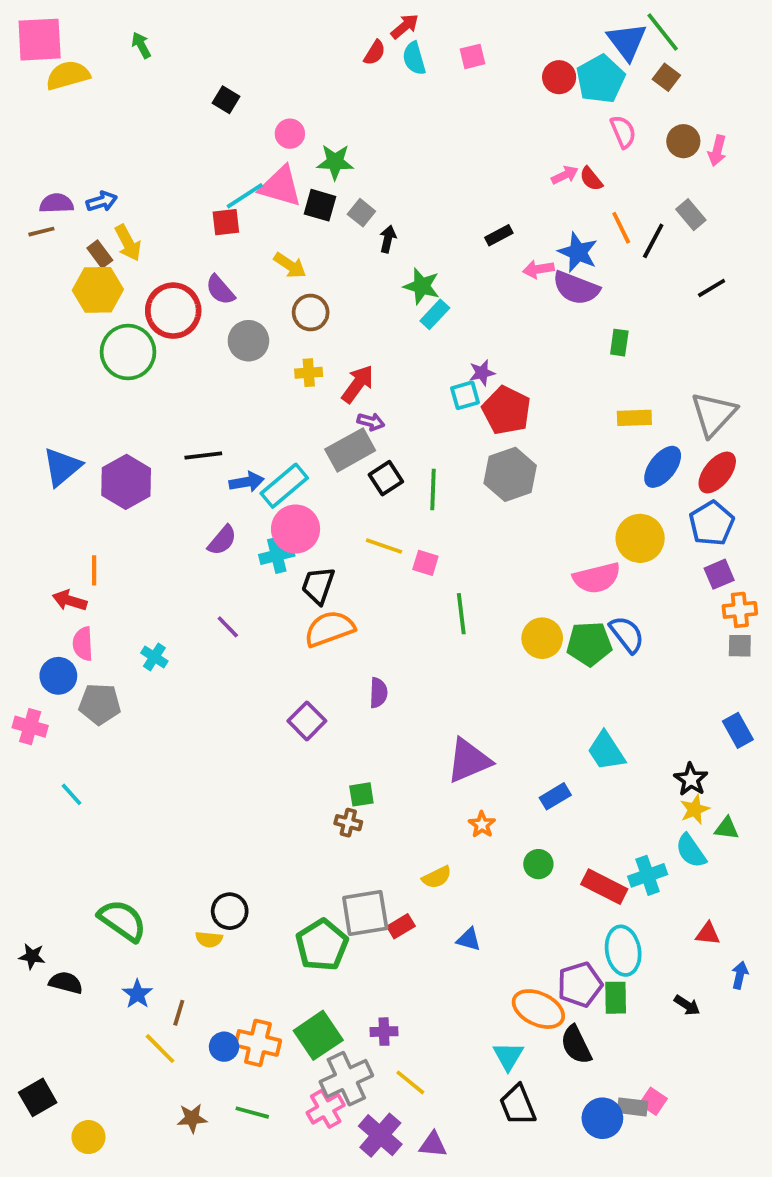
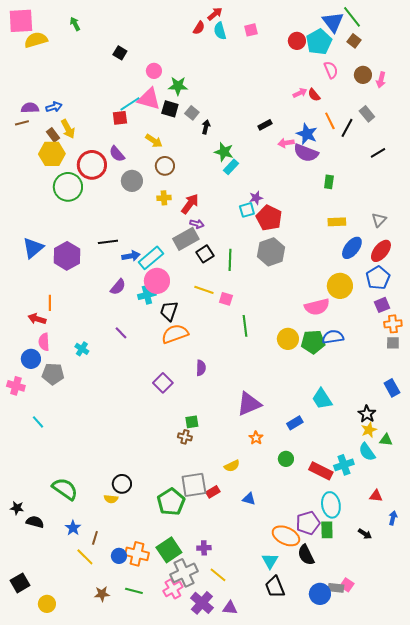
gray triangle: (713, 414) -> (379, 220), size x0.6
blue semicircle: (627, 634) -> (333, 337), turned -60

